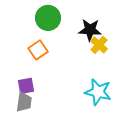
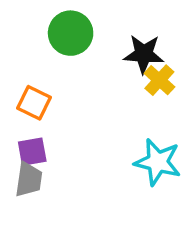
orange square: (38, 50) -> (34, 103), moved, turned -30

